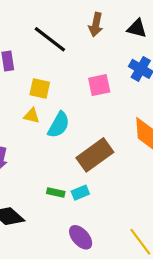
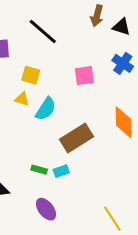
brown arrow: (96, 25) -> (97, 16), moved
purple ellipse: (81, 237) -> (46, 209), moved

